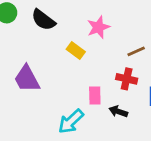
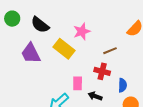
yellow rectangle: (76, 51) -> (64, 49), size x1.5
purple trapezoid: (27, 79) -> (31, 53), moved

